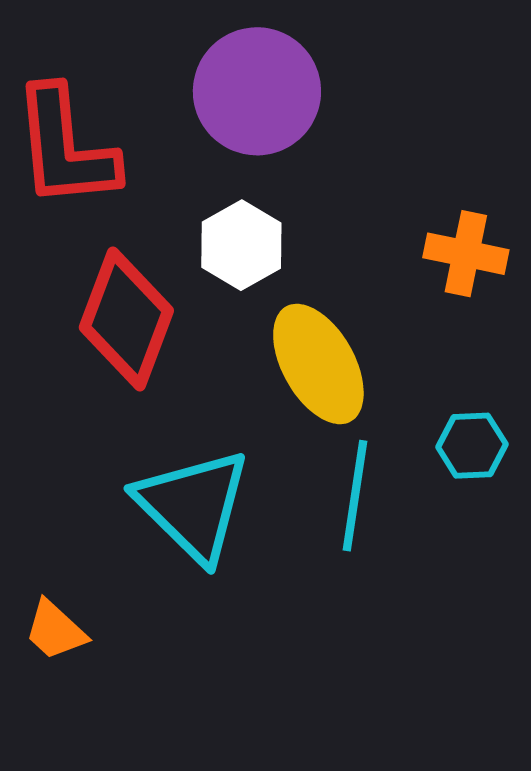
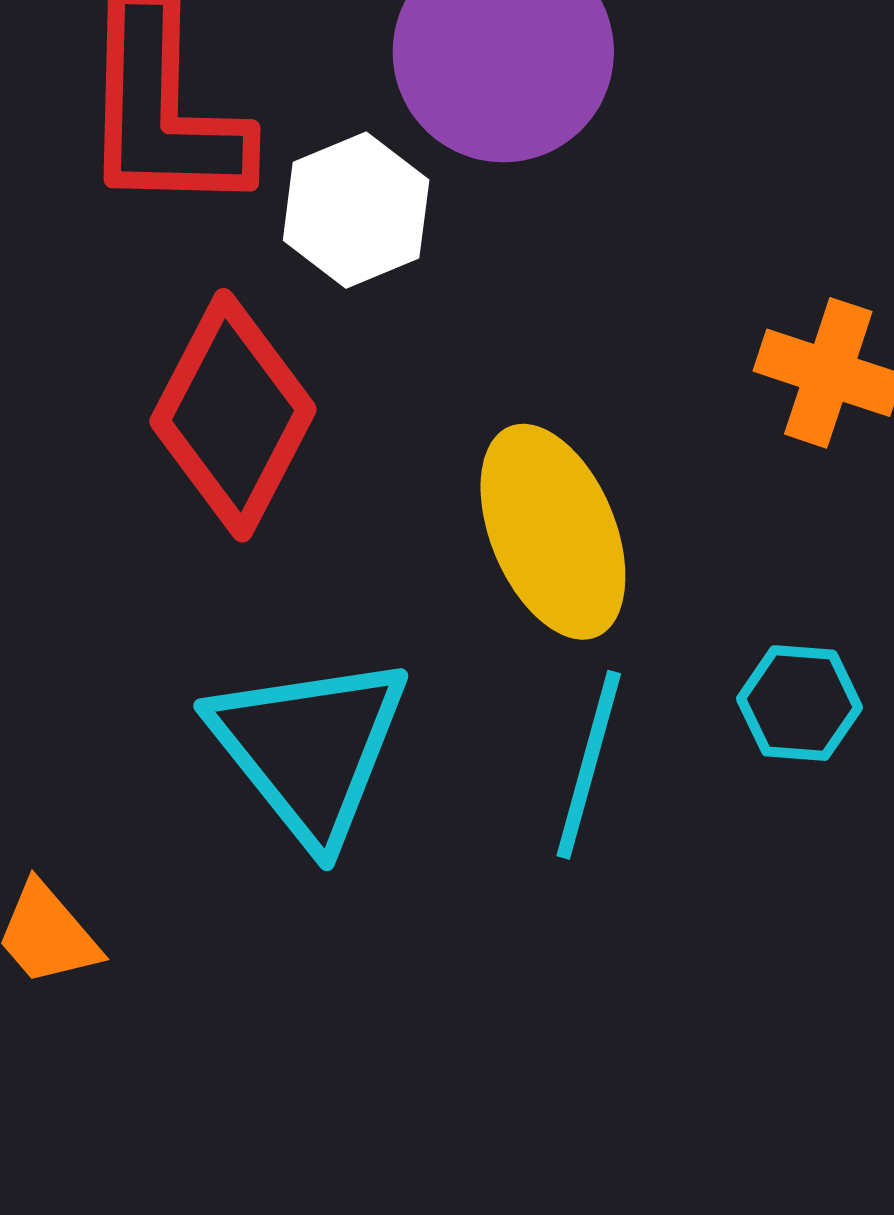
white hexagon: (241, 245) -> (356, 210), moved

